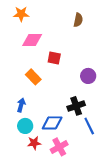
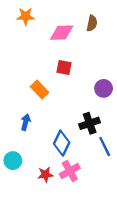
pink diamond: (32, 40) -> (62, 33), moved
blue diamond: (52, 123) -> (62, 143), turned -65
cyan circle: (25, 126) -> (13, 161), moved
red star: (34, 143) -> (45, 174), moved

